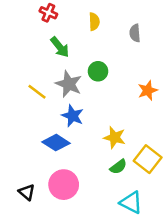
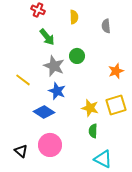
yellow line: (37, 92) -> (23, 80), moved
yellow square: (148, 159) -> (116, 105), moved, turned 35
green semicircle: (118, 167) -> (93, 131), turned 128

